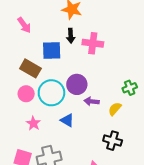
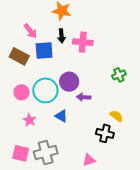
pink arrow: (24, 25) -> (30, 31), moved
brown rectangle: (30, 68) -> (19, 56), moved
green cross: (130, 88) -> (119, 75), moved
yellow semicircle: (115, 109) -> (116, 116), moved, turned 88

